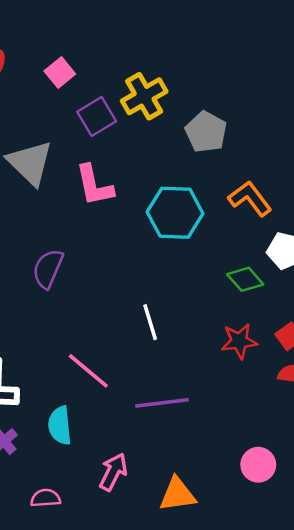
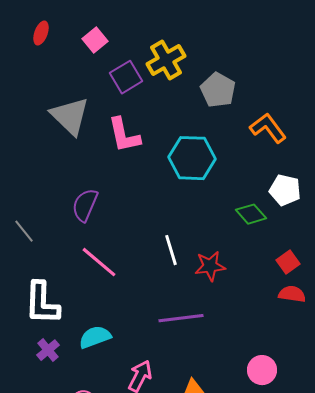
orange L-shape: (250, 198) -> (268, 128), moved
red star: (239, 341) -> (210, 266), moved
pink line: (88, 371) -> (99, 262), moved
cyan semicircle: (60, 426) -> (95, 337), turned 76

